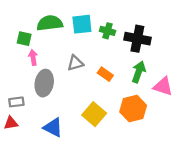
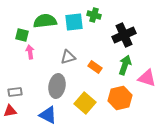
green cross: (107, 31) -> (94, 15), moved
black cross: (137, 39) -> (124, 35), turned -35
gray ellipse: (44, 83) -> (57, 86), moved

